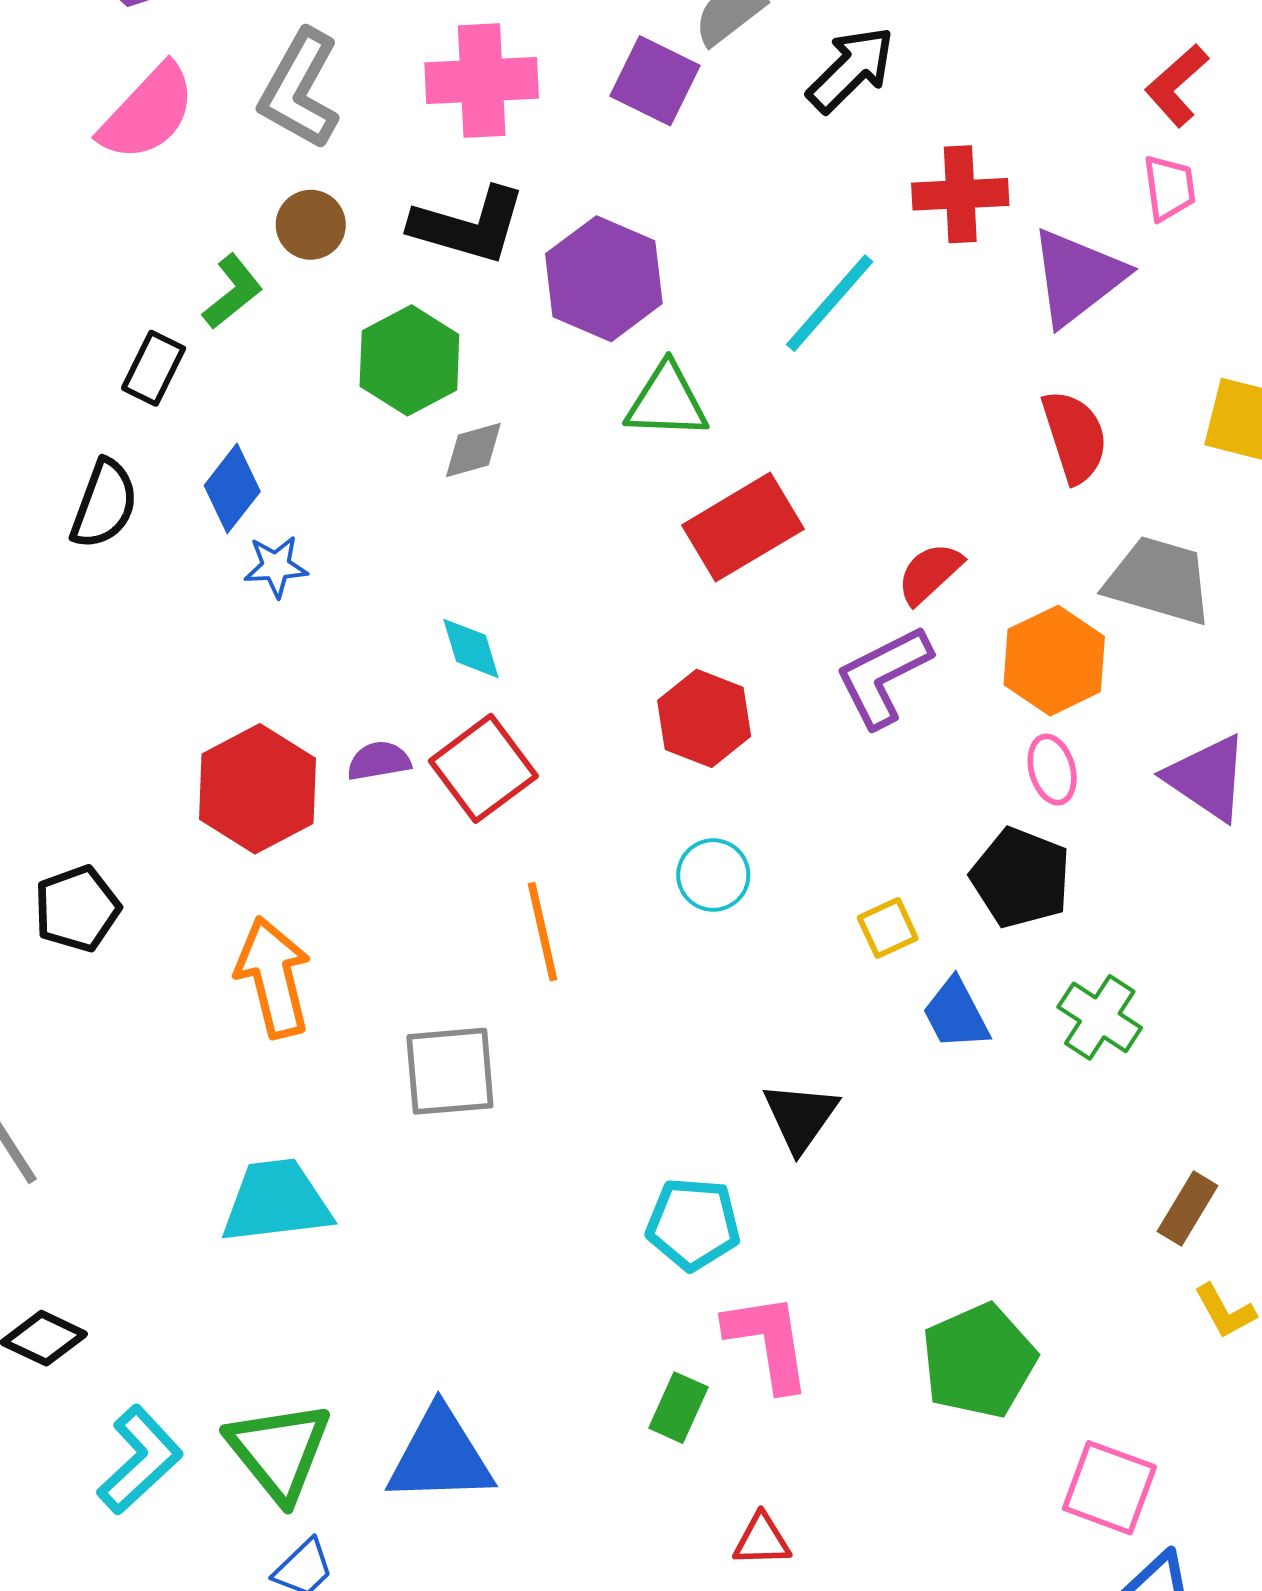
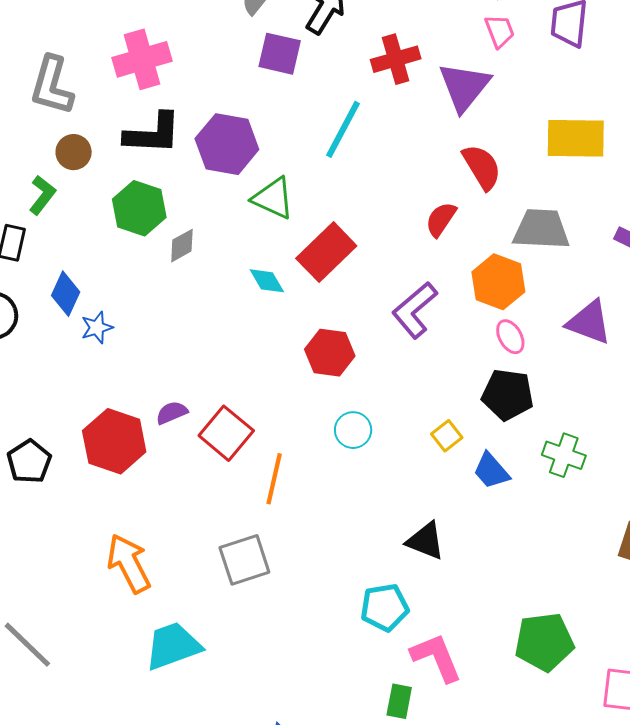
purple square: (655, 81) -> (280, 54), moved
green triangle: (667, 401) -> (273, 198), turned 36
red semicircle: (930, 573) -> (441, 219), moved
cyan diamond: (471, 648) -> (267, 281), moved
red square: (483, 768) -> (226, 433), moved
black pentagon: (77, 909) -> (29, 462), moved
orange line: (543, 932) -> (274, 479), turned 39
orange arrow: (273, 977) -> (129, 563), moved
black triangle: (800, 1117) -> (426, 541), turned -30
green pentagon: (979, 1361) -> (544, 642), turned 30

